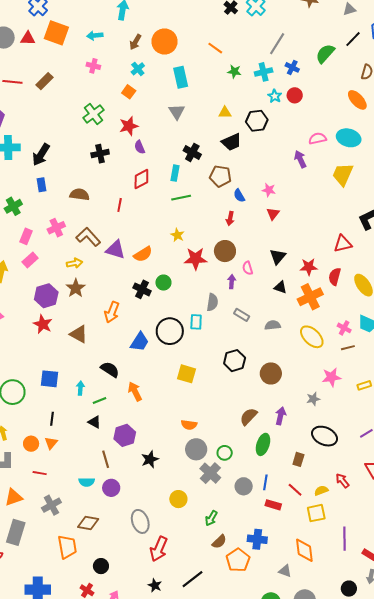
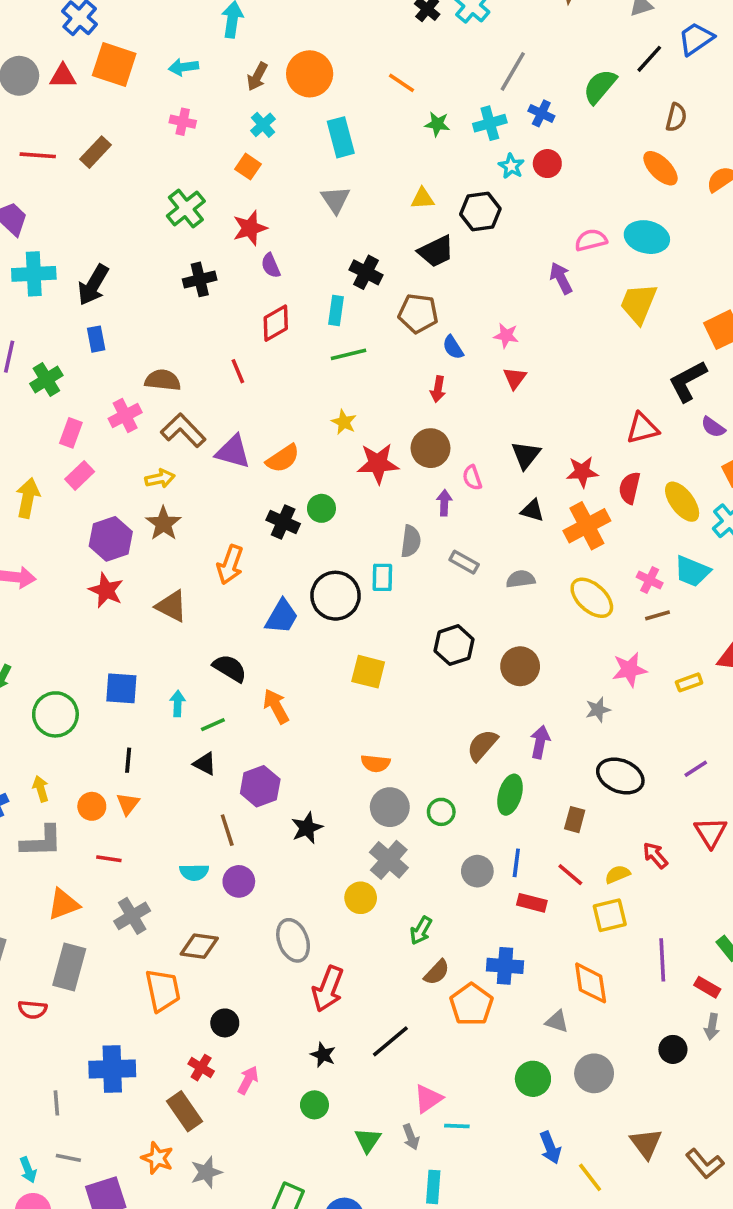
brown semicircle: (80, 194) -> (163, 380), moved
red line: (120, 205) -> (238, 371), turned -32
gray cross: (210, 473) -> (389, 860), moved

